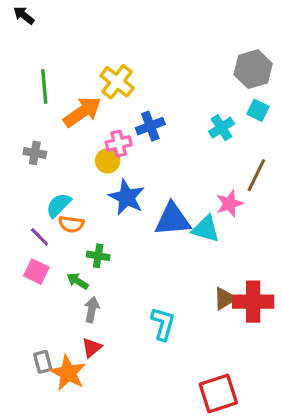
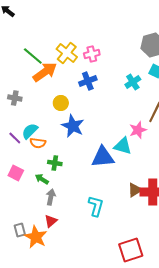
green line: (44, 86) -> (33, 56), moved, turned -45
pink cross: (119, 143) -> (92, 54), moved
blue triangle: (172, 219) -> (103, 157), moved
purple line: (40, 237) -> (15, 138), moved

